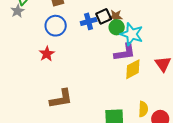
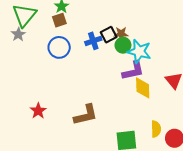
red star: (47, 54) -> (38, 111), moved
yellow diamond: (133, 69) -> (143, 88), turned -60
brown L-shape: (61, 99) -> (86, 115), moved

